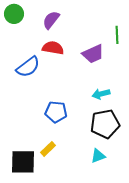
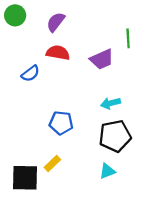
blue semicircle: (28, 67) -> (30, 74), size x0.7

